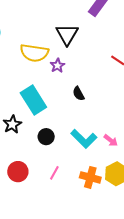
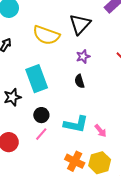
purple star: (57, 66) -> (83, 56), moved
cyan L-shape: (84, 139) -> (76, 124), turned -45
pink line: (54, 173) -> (41, 134), moved

